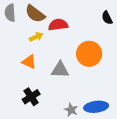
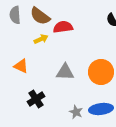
orange circle: (89, 54) -> (101, 72), moved
orange triangle: (29, 62) -> (21, 66), moved

